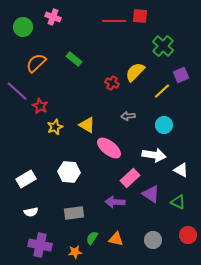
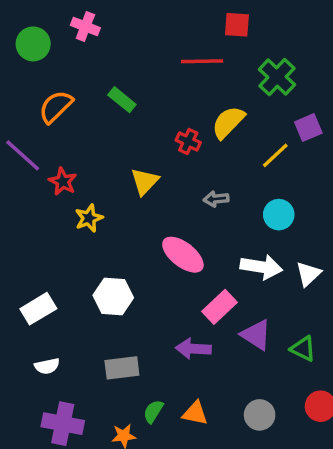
red line: (114, 21) -> (202, 61), moved
yellow triangle: (87, 125) -> (145, 182), moved, turned 42
white triangle: (181, 170) -> (308, 274), moved, turned 49

